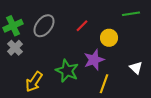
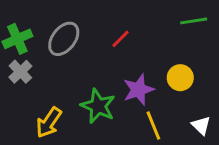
yellow circle: (109, 38) -> (180, 78), moved
white triangle: (136, 68) -> (201, 125), moved
yellow line: (104, 84) -> (153, 125), turned -42

